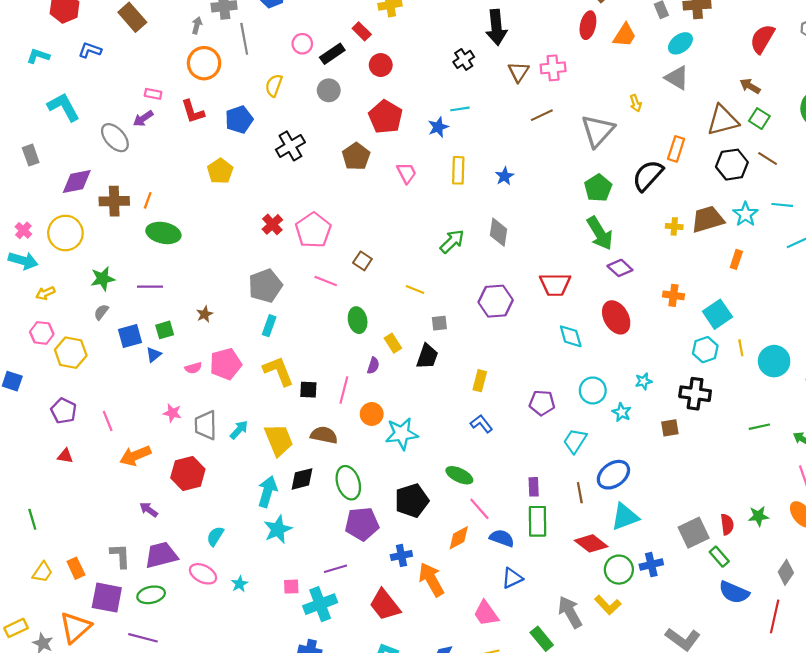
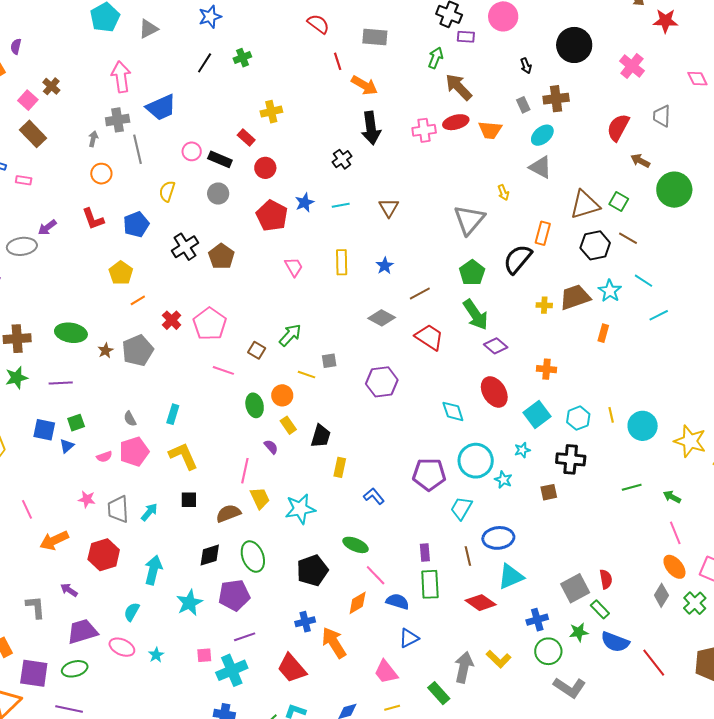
red ellipse: (588, 25) -> (456, 122), turned 65
orange trapezoid: (624, 35) -> (490, 130), turned 65
black rectangle: (332, 54) -> (220, 159), turned 60
orange circle: (204, 63) -> (101, 174), size x0.7
pink cross: (553, 68) -> (424, 130), moved
brown triangle: (519, 72) -> (389, 208), moved
brown arrow: (750, 86) -> (640, 161), moved
pink rectangle: (153, 94) -> (24, 180), moved
brown line: (542, 115) -> (420, 294), moved
blue star: (438, 127) -> (305, 202), moved
gray ellipse: (115, 138) -> (22, 246), turned -52
brown pentagon: (356, 156) -> (221, 256), moved
orange line: (148, 200) -> (138, 300), moved, turned 42
brown cross: (114, 201) -> (17, 339), moved
cyan line: (782, 205) -> (643, 281), turned 30
gray diamond: (499, 232) -> (382, 318), turned -68
green arrow: (452, 241) -> (290, 335), moved
red trapezoid: (555, 284) -> (429, 337), moved, turned -144
gray pentagon: (265, 286) -> (138, 350), moved
gray semicircle: (101, 312) -> (130, 419), moved, turned -63
brown star: (205, 314) -> (106, 351), moved
cyan square: (717, 314) -> (537, 415), moved
gray square: (439, 323) -> (329, 361), moved
blue square: (130, 336) -> (44, 430), turned 30
purple semicircle: (373, 366) -> (271, 447), turned -56
yellow rectangle: (480, 381) -> (340, 467), moved
black square: (308, 390) -> (189, 500), moved
cyan circle: (593, 390) -> (476, 461), size x1.4
purple pentagon: (542, 403) -> (429, 474), size x1.4
orange circle: (372, 414) -> (282, 395), moved
brown semicircle: (324, 435) -> (228, 513), turned -30
yellow trapezoid: (279, 440) -> (260, 498), moved, size x0.7
blue ellipse: (613, 475) -> (498, 538), turned 32
cyan arrow: (267, 492) -> (153, 570), moved
green star: (758, 516) -> (579, 632), moved
purple pentagon: (362, 524) -> (234, 595), moved
gray L-shape: (120, 556) -> (35, 607), moved
green circle: (619, 570) -> (548, 651), moved
gray diamond: (786, 572) -> (661, 595), moved
gray arrow: (570, 612) -> (464, 667), turned 44
red line: (775, 616) -> (654, 663), turned -48

